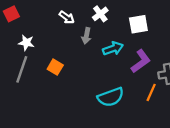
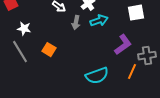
white square: (138, 24) -> (136, 13), moved
cyan arrow: (113, 49) -> (99, 21), moved
gray line: (22, 69) -> (20, 52), turned -50

